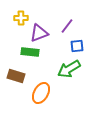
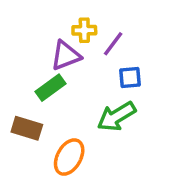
yellow cross: (21, 18) -> (84, 30), moved
green rectangle: (30, 52) -> (51, 88), turned -42

